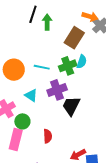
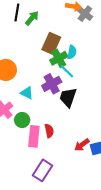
green arrow: (47, 22) -> (32, 18), turned 49
brown rectangle: (74, 38) -> (51, 43), moved
cyan line: (42, 67) -> (67, 71), moved, turned 42
pink rectangle: (16, 140) -> (34, 136), moved

